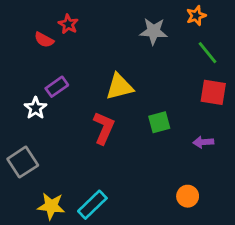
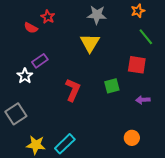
gray star: (154, 31) -> (97, 15), moved
yellow triangle: (119, 87) -> (90, 43), moved, turned -45
red square: (213, 92) -> (137, 65), moved

